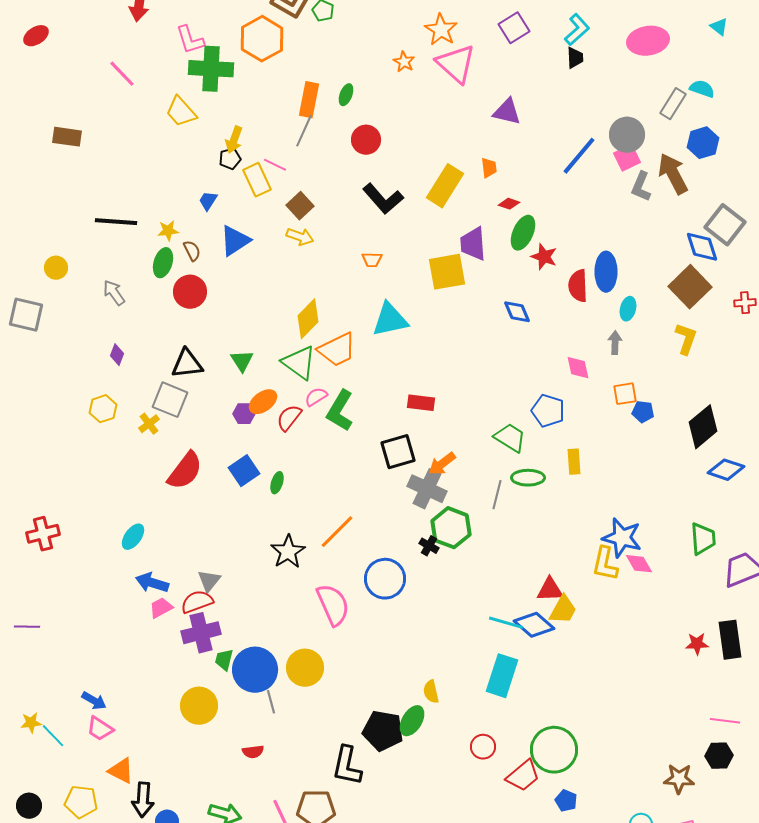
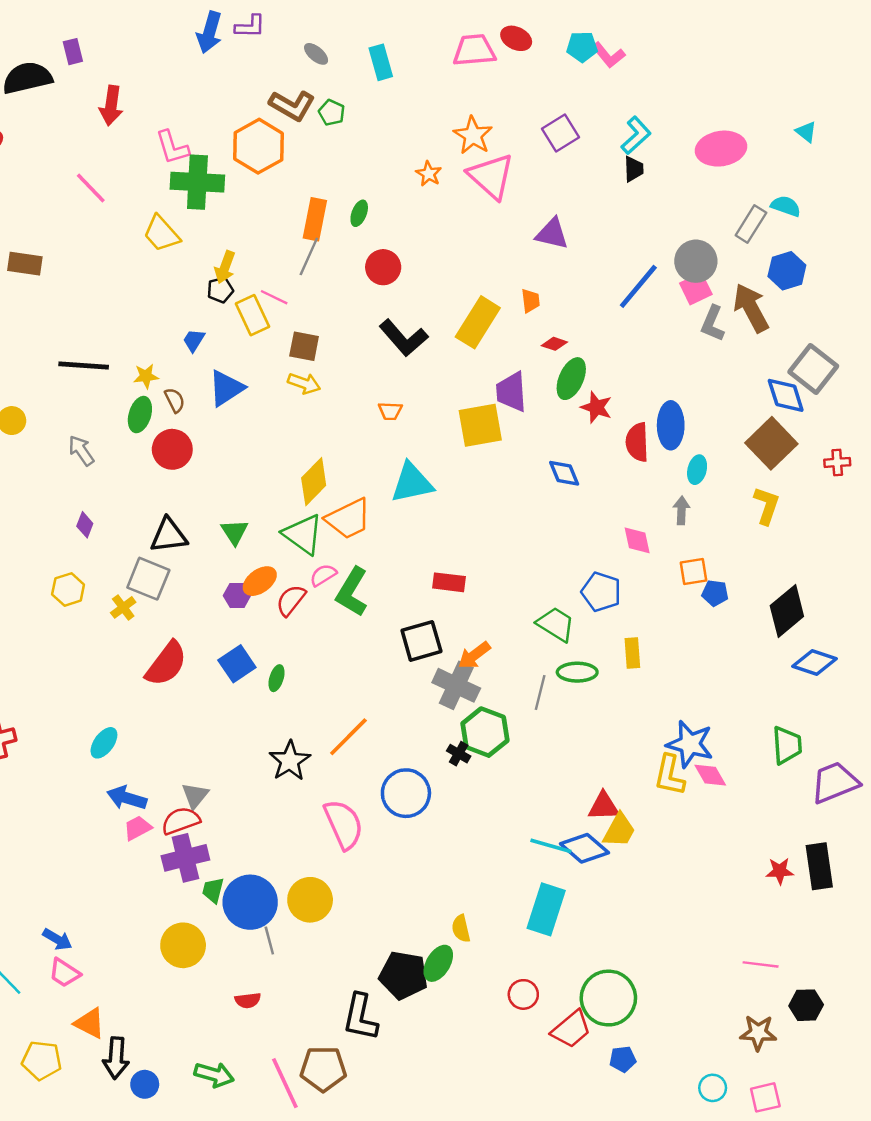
brown square: (300, 206) -> (304, 346), turned -36
pink line: (725, 721) -> (761, 964), moved
blue pentagon: (566, 801) -> (623, 1059), turned -30

